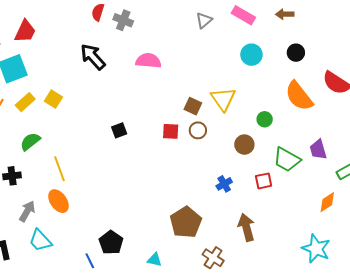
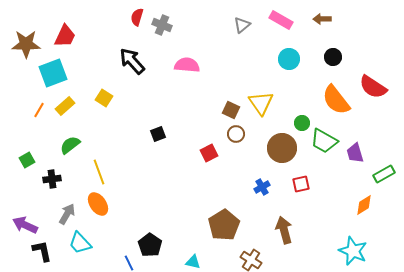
yellow square: (53, 99) -> (104, 98), moved
red square: (171, 131) -> (209, 153), moved, turned -30
brown circle: (244, 145) -> (282, 148), size x1.5
green trapezoid: (287, 160) -> (324, 141), moved

